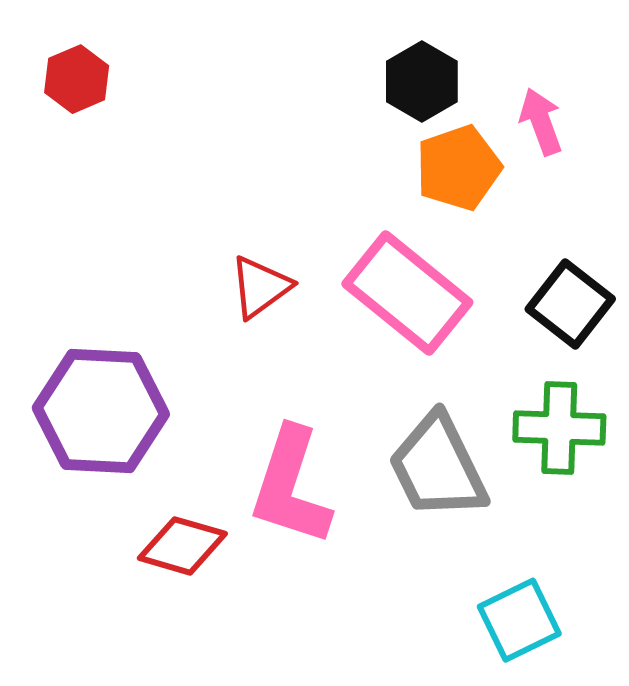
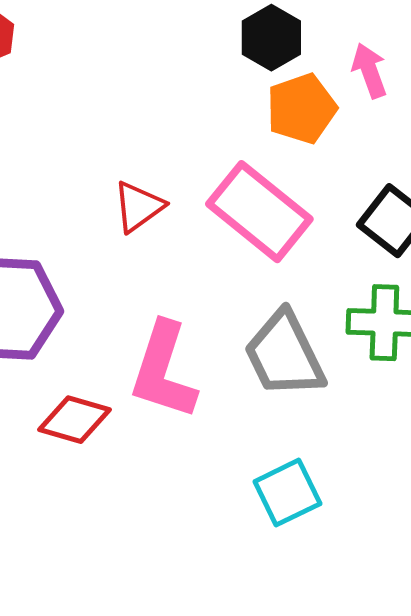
cyan square: (519, 620) -> (287, 493), moved

